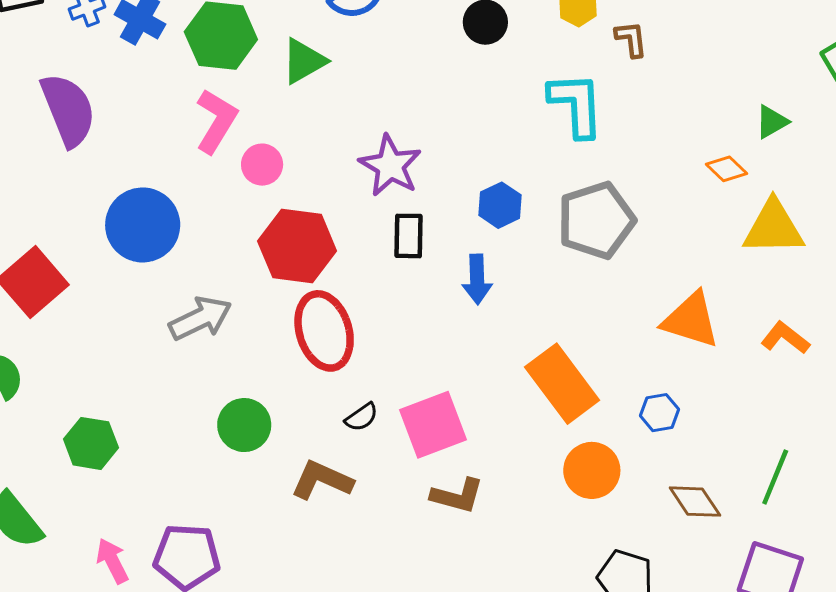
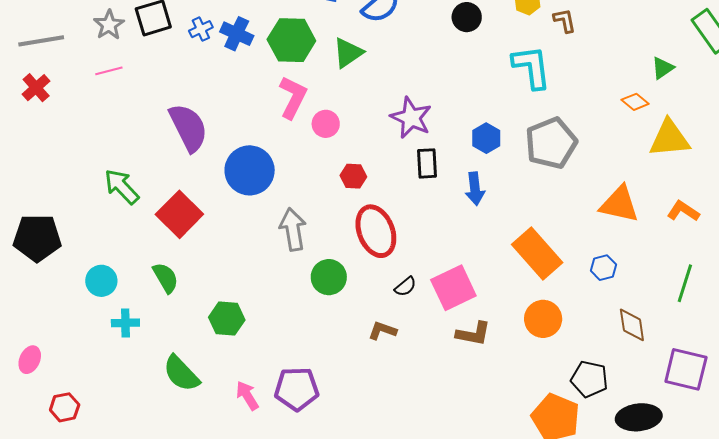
purple semicircle: (68, 110) -> (188, 128), moved
red hexagon: (297, 246) -> (353, 176), size x0.5
gray arrow: (200, 318) -> (293, 229), turned -69
green circle: (244, 425) -> (329, 277), moved
orange circle: (592, 470) -> (543, 319), moved
green line: (775, 477) -> (685, 283), moved
brown L-shape: (322, 480) -> (382, 331), size x0.7
brown diamond: (695, 502) -> (632, 325), turned 30

